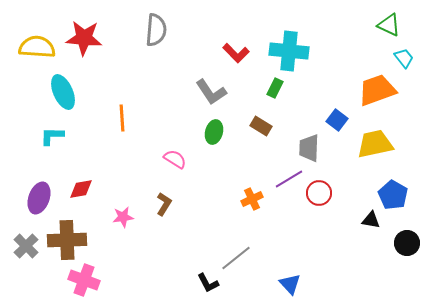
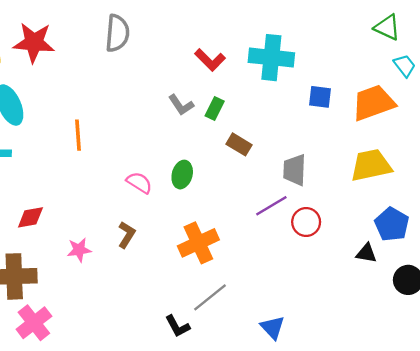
green rectangle: (275, 88) -> (215, 108), moved
gray L-shape: (211, 92) -> (181, 105), size x0.7
blue square: (337, 120) -> (320, 97), moved, turned -30
green ellipse: (214, 132) -> (182, 175), moved
orange cross: (252, 199) -> (198, 243), moved, size x1.6
pink cross: (84, 280) -> (34, 323), turned 32

